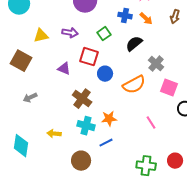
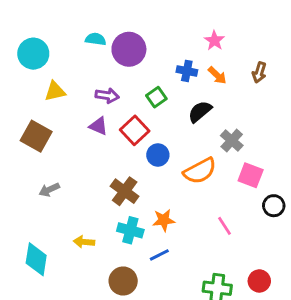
yellow triangle: (41, 36) -> (55, 91), moved
red square: (89, 57) -> (135, 130), turned 30
purple triangle: (64, 69) -> (98, 126), moved

